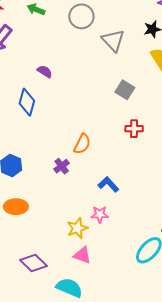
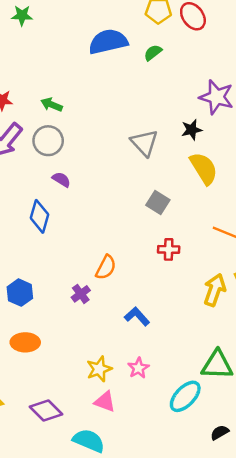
gray circle: (81, 16) -> (48, 141), moved
pink star: (100, 214) -> (138, 368), moved, turned -30

